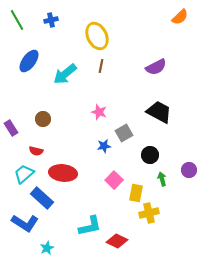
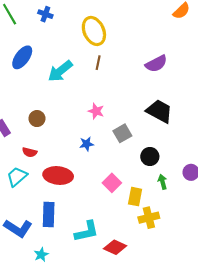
blue cross: (51, 20) -> (45, 14), turned 32
blue star: (104, 146) -> (87, 144), moved
blue rectangle: (42, 198) -> (49, 215), moved, turned 50

